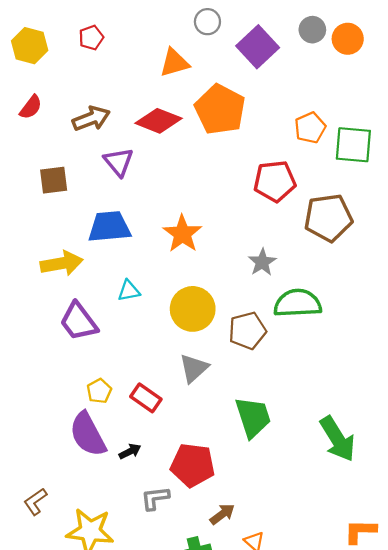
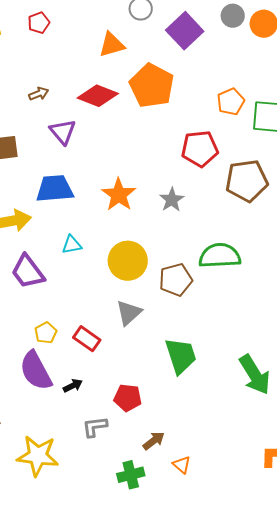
brown arrow: (91, 119) -> (39, 94), size x0.6
gray star: (262, 262) -> (172, 200), moved
red pentagon: (193, 465) -> (128, 398), size x0.7

